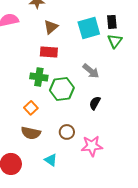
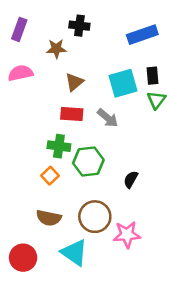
gray arrow: (91, 71) -> (108, 118), moved
orange square: (31, 108) -> (50, 176), moved
brown circle: (67, 132) -> (95, 217), size x1.6
cyan triangle: (51, 160) -> (74, 252), size x1.6

